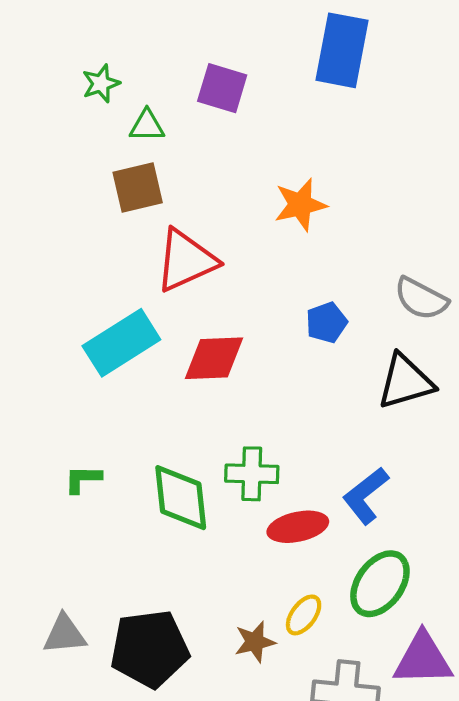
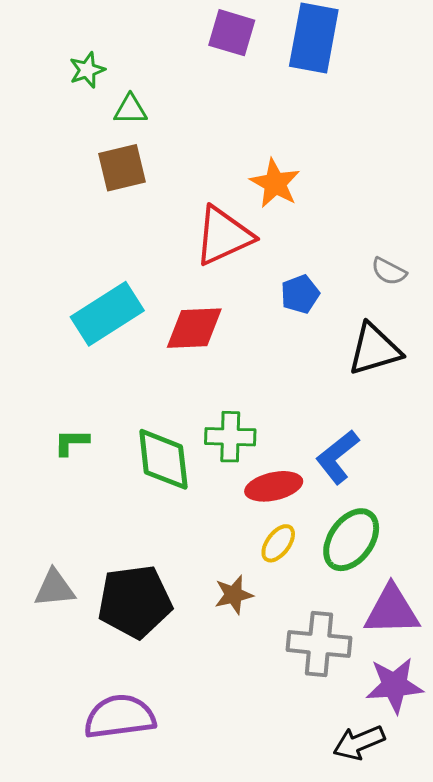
purple square: (222, 88) -> (232, 33), moved
orange star: (300, 205) -> (275, 183), turned -30
red triangle: (186, 261) -> (224, 236), moved
gray semicircle: (421, 299) -> (389, 271), size x0.7
yellow ellipse: (304, 615) -> (278, 543), moved

